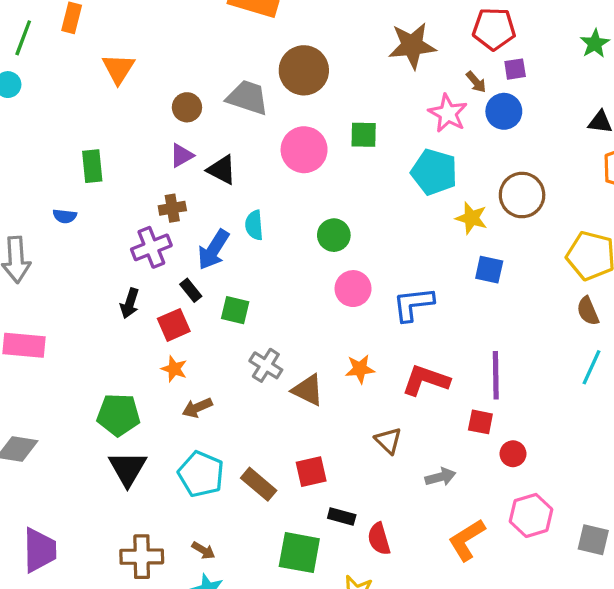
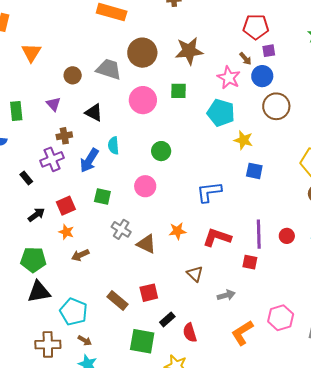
brown star: (412, 46) -> (189, 51), moved
purple triangle: (182, 155) -> (54, 104), moved, turned -42
brown circle: (522, 195) -> (276, 106), moved
pink circle: (353, 289) -> (145, 186), moved
black rectangle: (191, 290) -> (26, 178), moved
black arrow: (130, 303) -> (36, 215), moved, turned -144
red circle: (513, 454) -> (287, 236), moved
black triangle: (128, 468) -> (39, 292), turned 50
cyan pentagon: (201, 474) -> (74, 312), moved
black rectangle: (342, 517) -> (167, 319), turned -56

